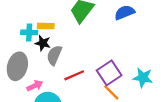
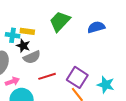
gray semicircle: (54, 55) -> (32, 57), turned -144
purple square: (109, 73) -> (77, 77), turned -30

